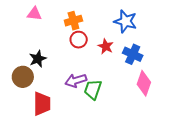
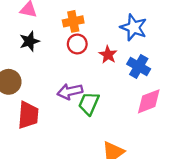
black star: (38, 59) -> (29, 41), moved
pink diamond: (144, 83) -> (149, 101), turned 45

